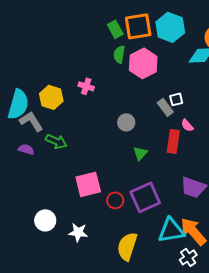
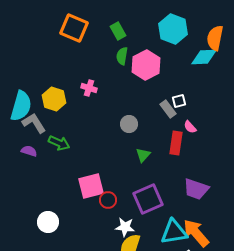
orange square: (138, 26) -> (74, 28), moved, turned 32
red circle: (115, 200) -> (108, 200), moved
white star: (78, 232) -> (125, 227), moved

